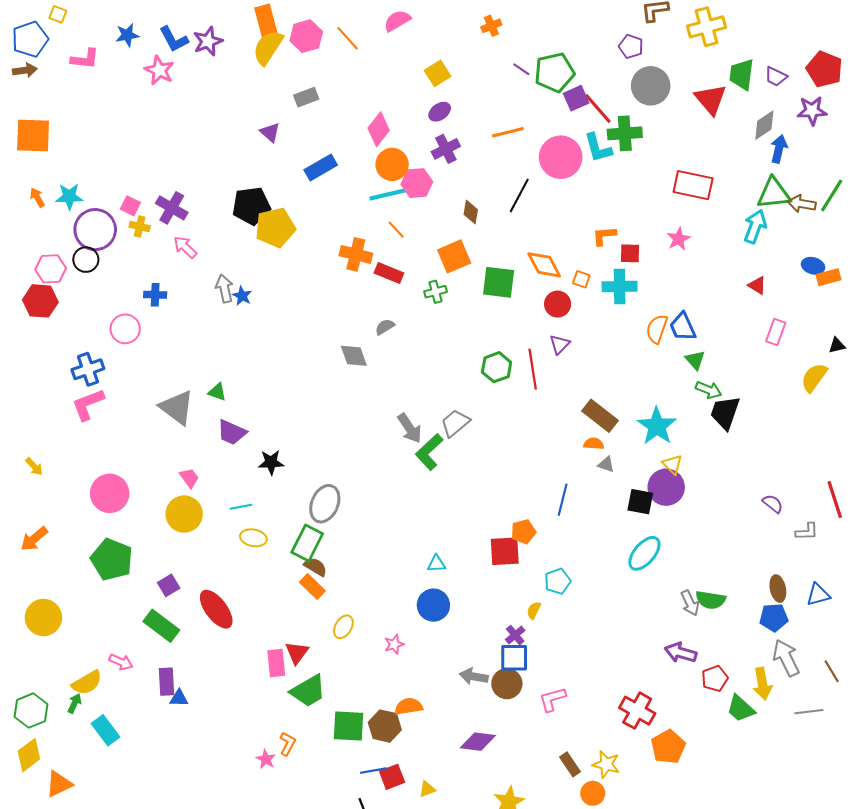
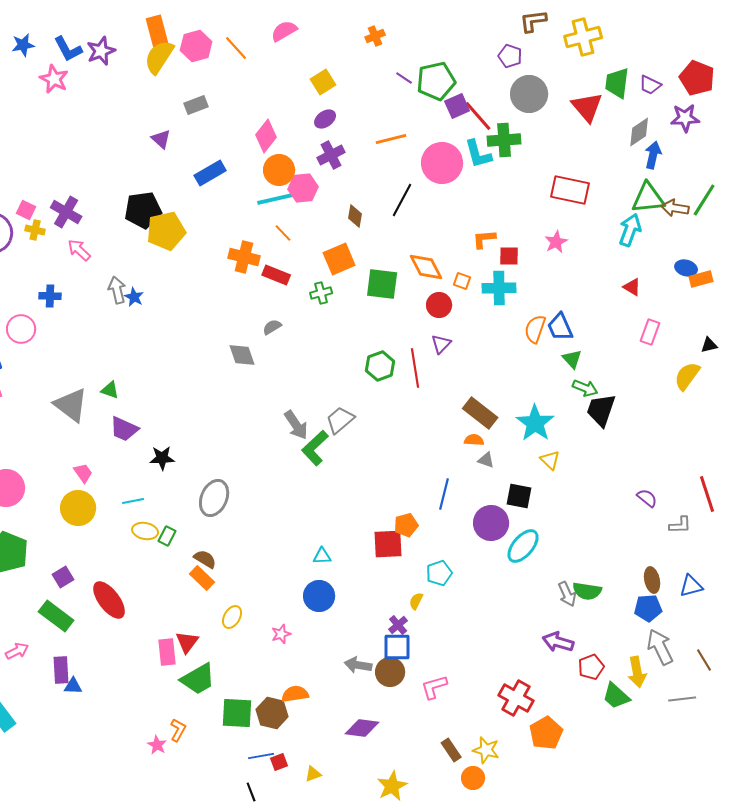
purple circle: (666, 487) -> (491, 523), moved
green rectangle: (307, 543) -> (167, 536), moved, size x0.6
pink arrow: (121, 662) -> (17, 651), turned -50
red square: (392, 777) -> (279, 762), size x0.7

